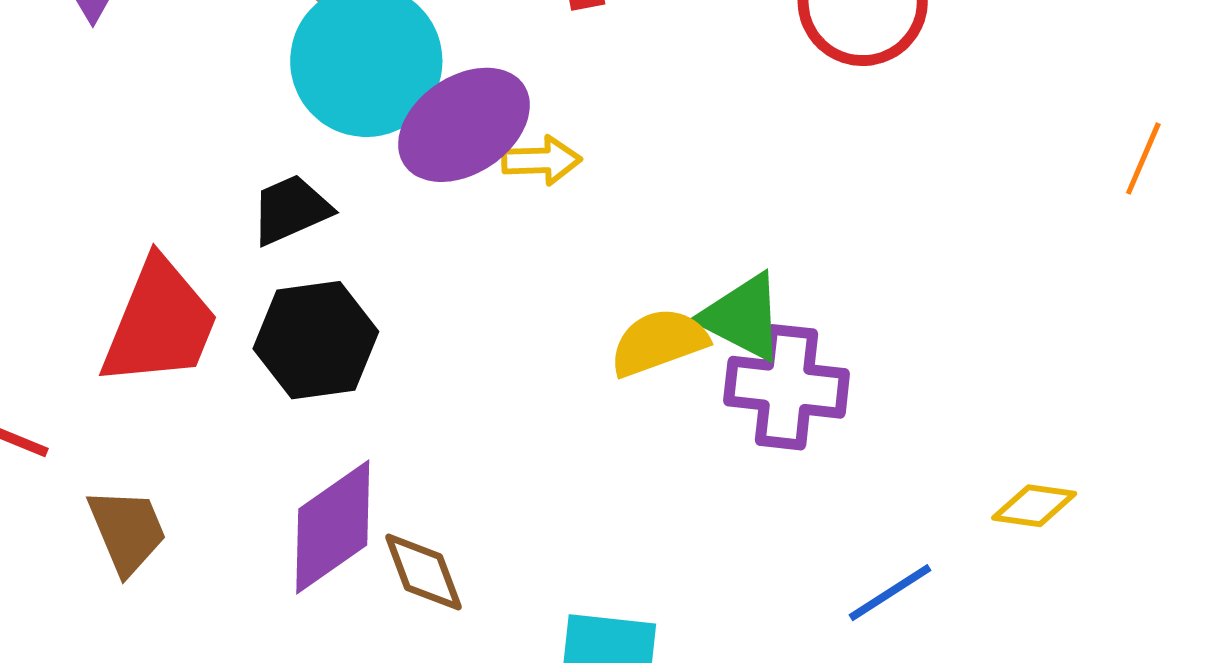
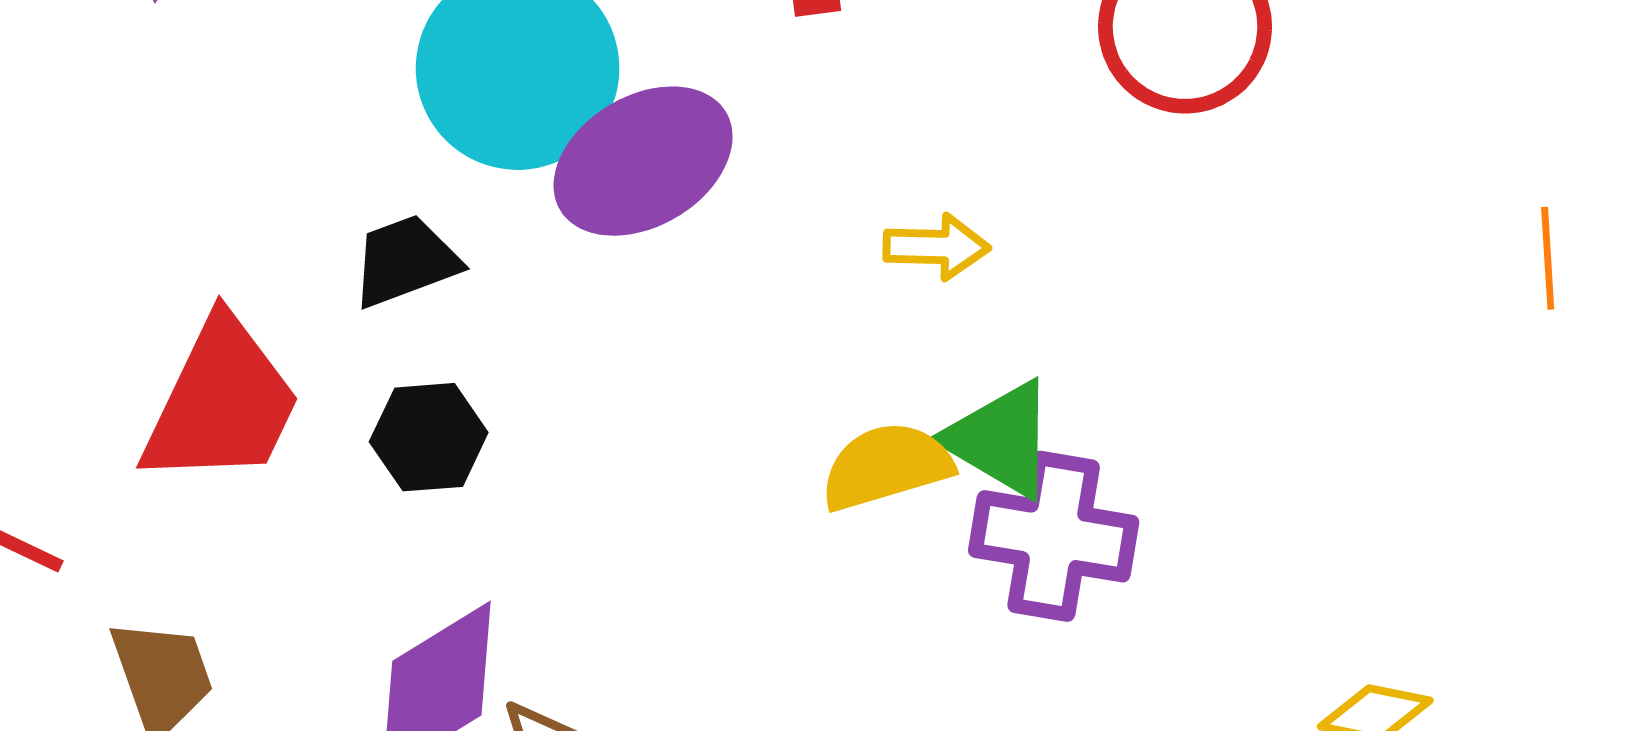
orange line: (1143, 158) -> (1548, 258), turned -30
yellow arrow: (542, 160) -> (937, 247), moved
black hexagon: (316, 340) -> (429, 437), size x0.7

